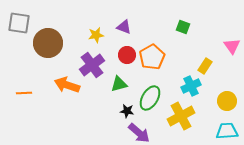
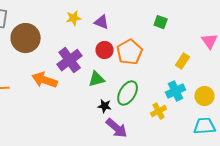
yellow star: (96, 35) -> (74, 18), moved
cyan cross: (191, 86) -> (176, 91), moved
yellow cross: (181, 116) -> (159, 111), size x0.6

